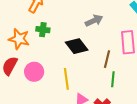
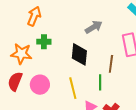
black diamond: (77, 46) -> (79, 54), turned 50
green line: (113, 79) -> (100, 82), moved

